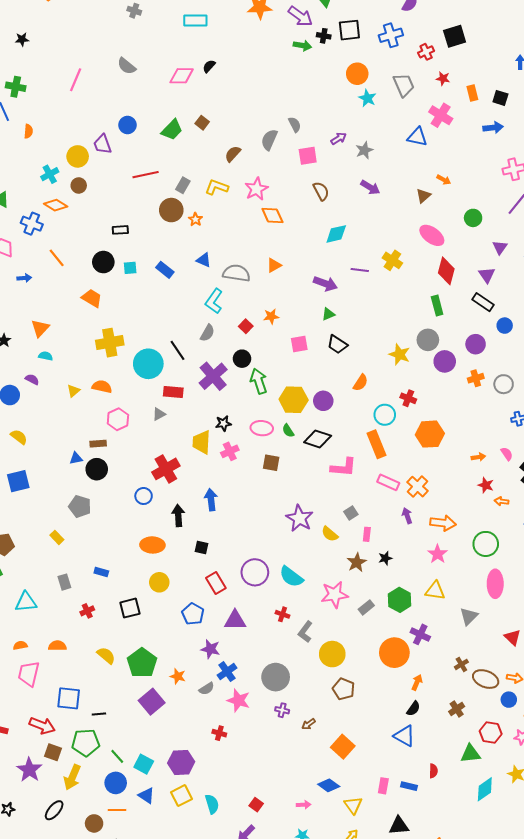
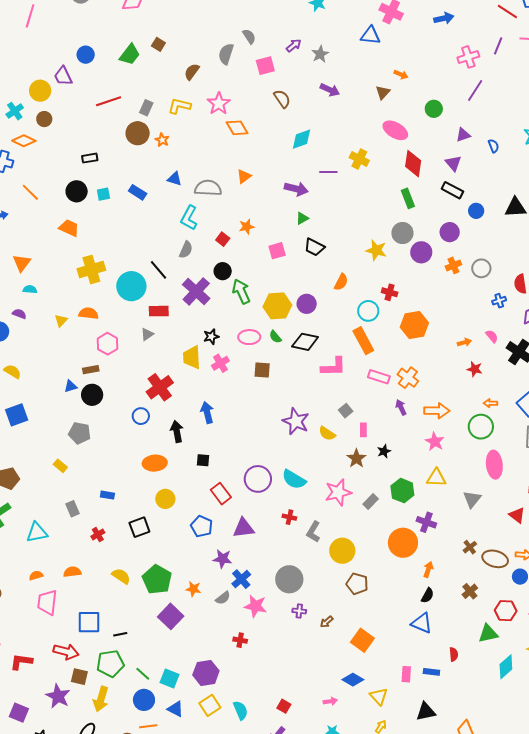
purple triangle: (500, 247) -> (463, 135), turned 42
orange arrow: (501, 501) -> (490, 403), moved

